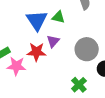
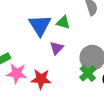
red star: (36, 52) -> (41, 79), moved
green cross: (79, 85) -> (88, 73), moved

